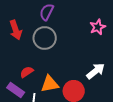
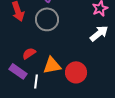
white arrow: (96, 71) -> (99, 33), moved

